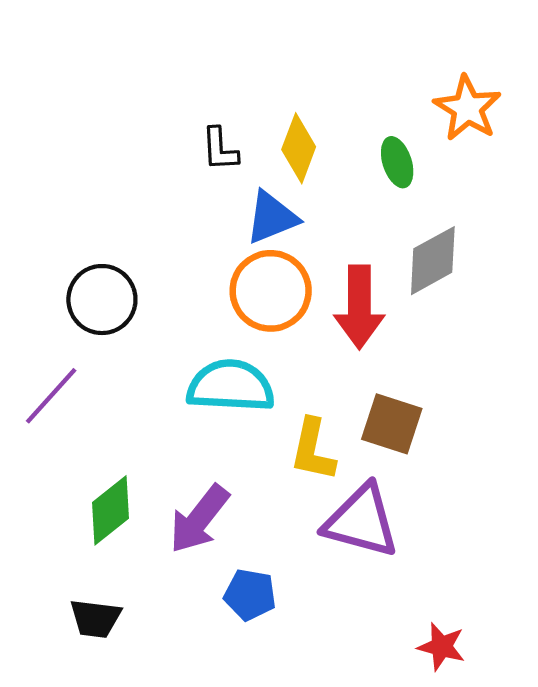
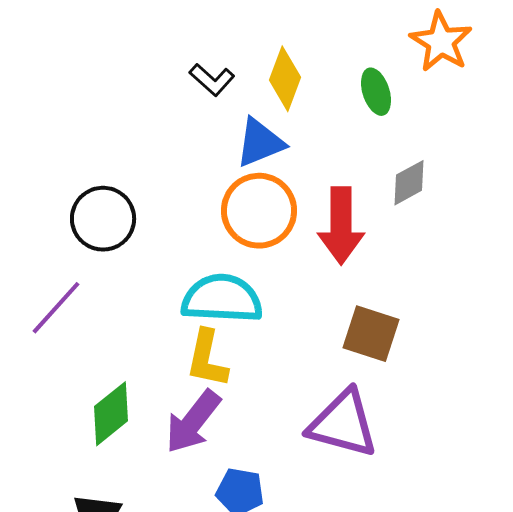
black L-shape: (220, 149) -> (212, 80), turned -45
gray diamond: (433, 261) -> (409, 183), size x0.7
yellow L-shape: (313, 450) -> (207, 359), moved

